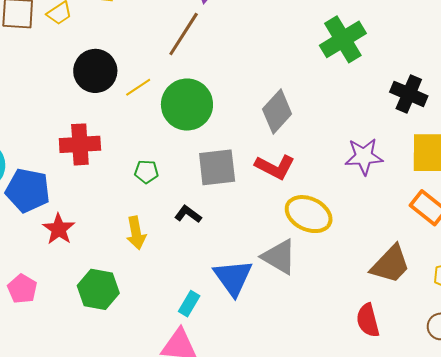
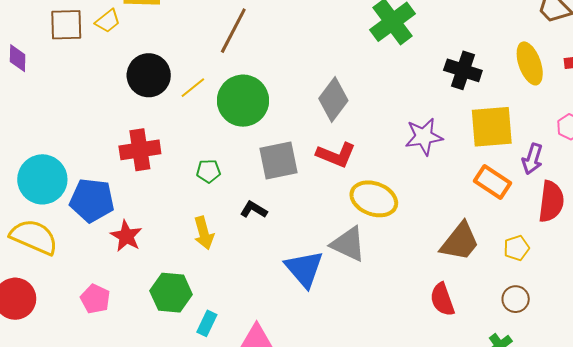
cyan rectangle: (189, 304) -> (207, 323), moved

